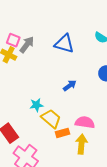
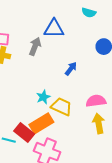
gray arrow: (27, 45) -> (35, 46), moved
orange rectangle: (63, 133) -> (41, 123), moved, size x1.6

